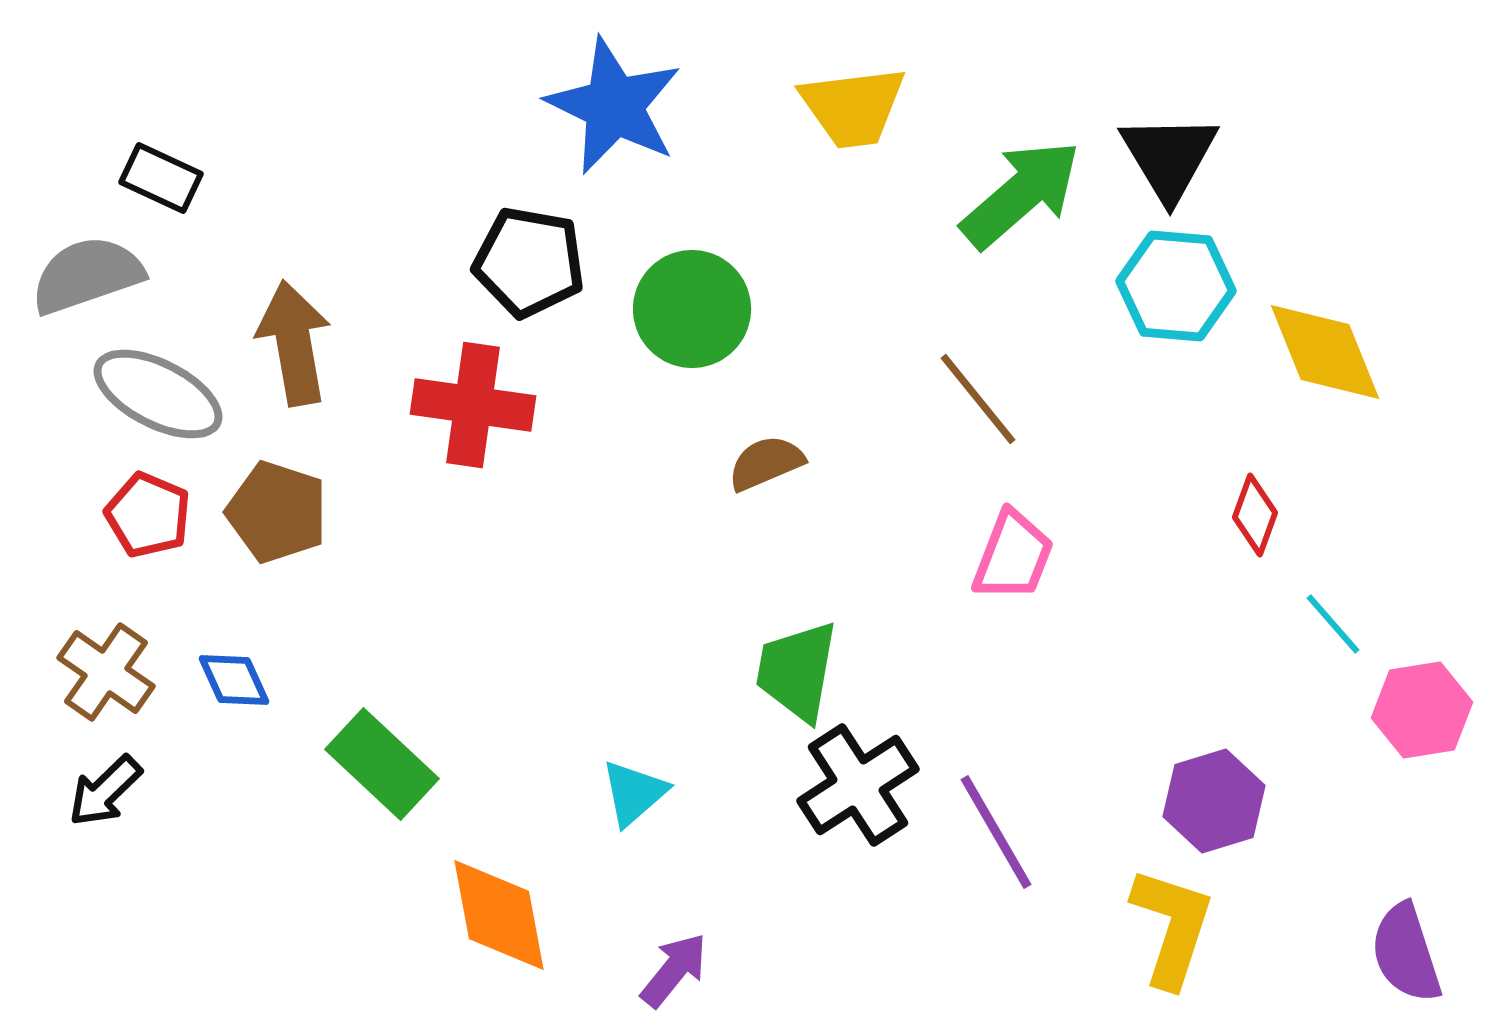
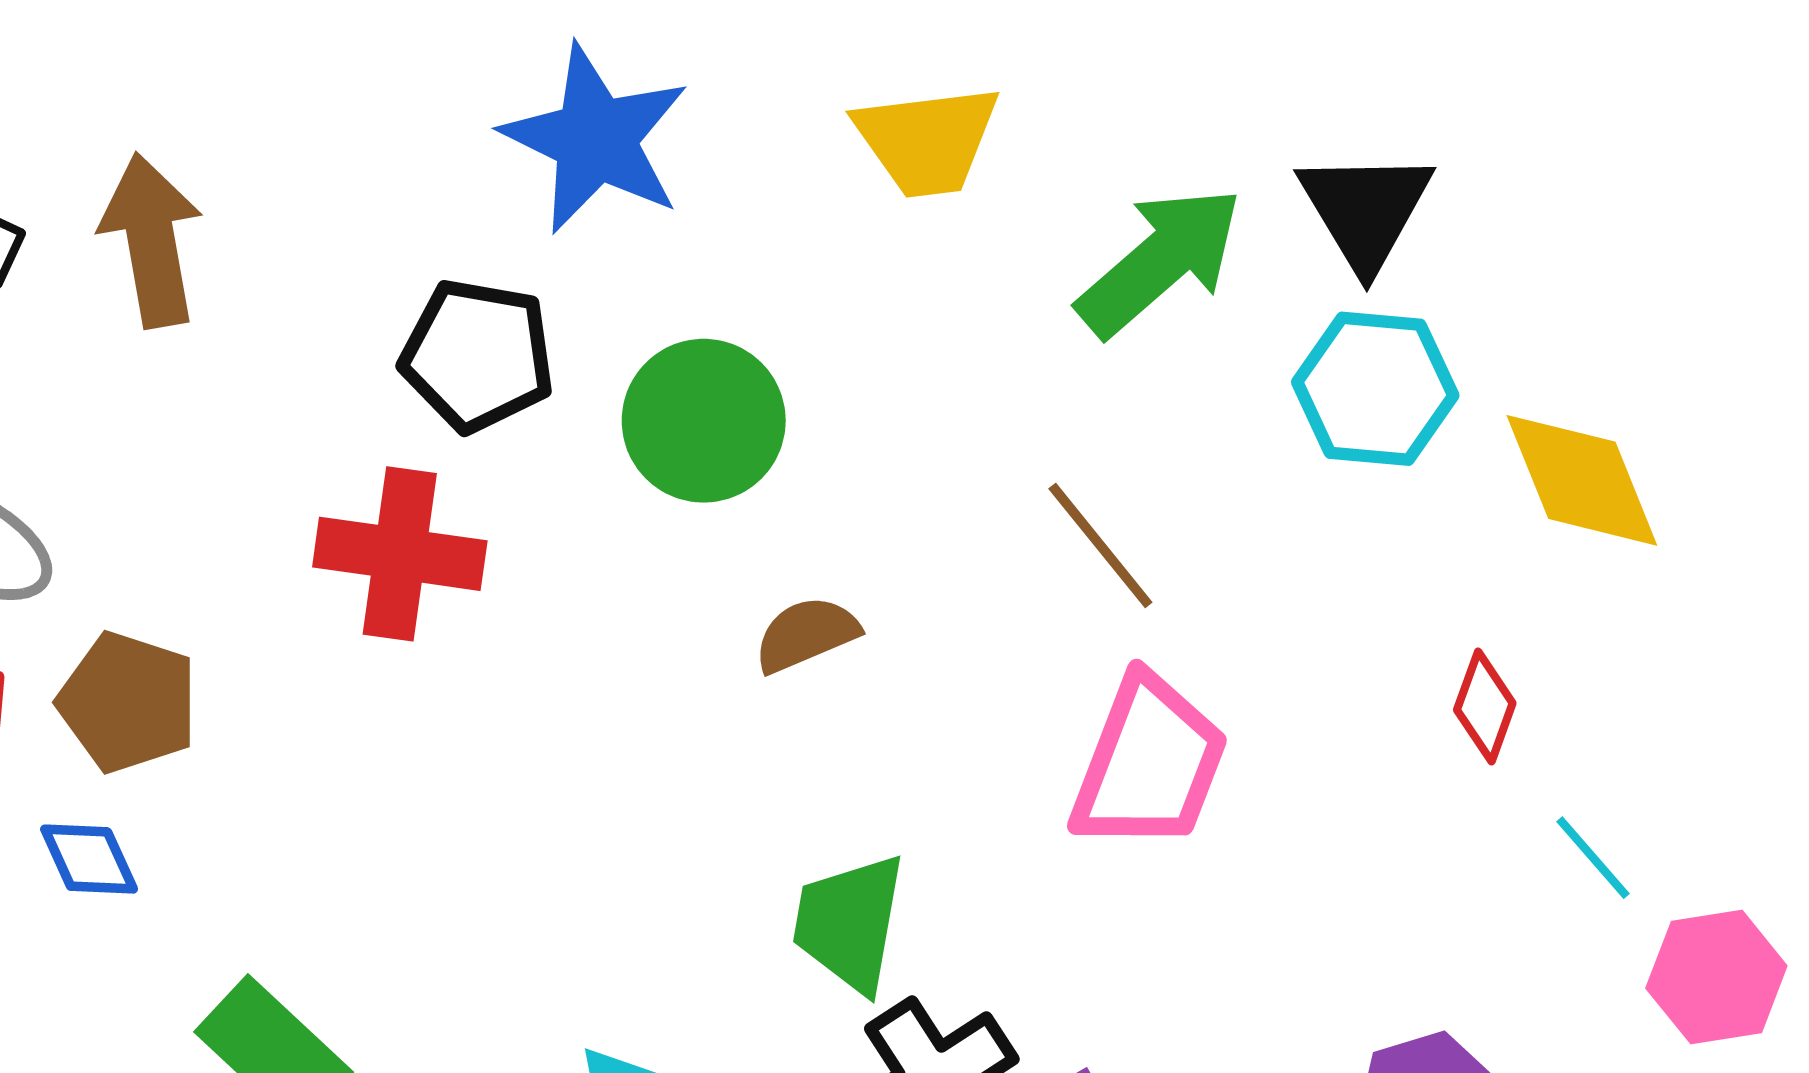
brown arrow: (294, 343) -> (151, 240), moved
pink trapezoid: (1013, 556) -> (1149, 763), size x1.4
blue diamond: (234, 680) -> (89, 859), moved

